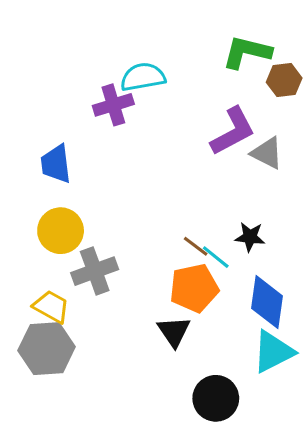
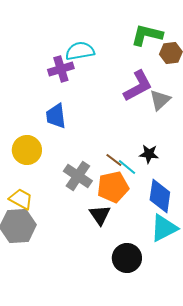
gray triangle: (267, 153) -> (160, 100), turned 50
blue trapezoid: (56, 164) -> (56, 116), moved
gray cross: (95, 271) -> (78, 176), moved, turned -36

